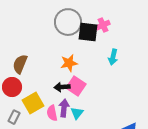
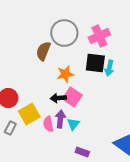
pink cross: (103, 25) -> (99, 36), size x1.5
black square: (88, 32) -> (95, 63), moved
brown semicircle: (20, 64) -> (43, 51), moved

